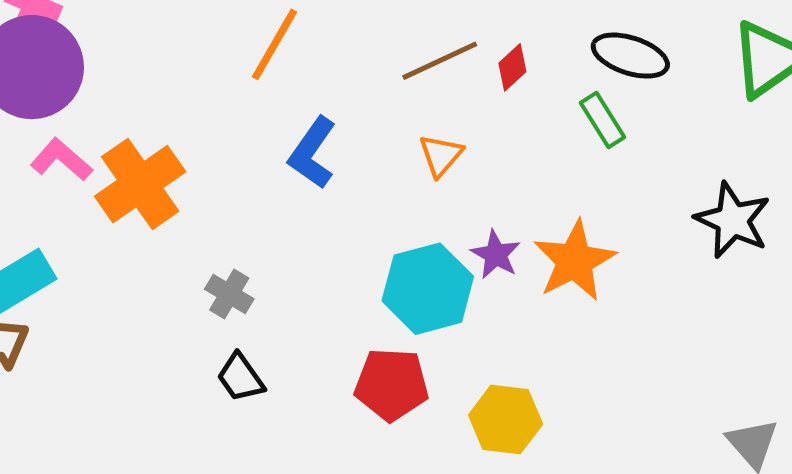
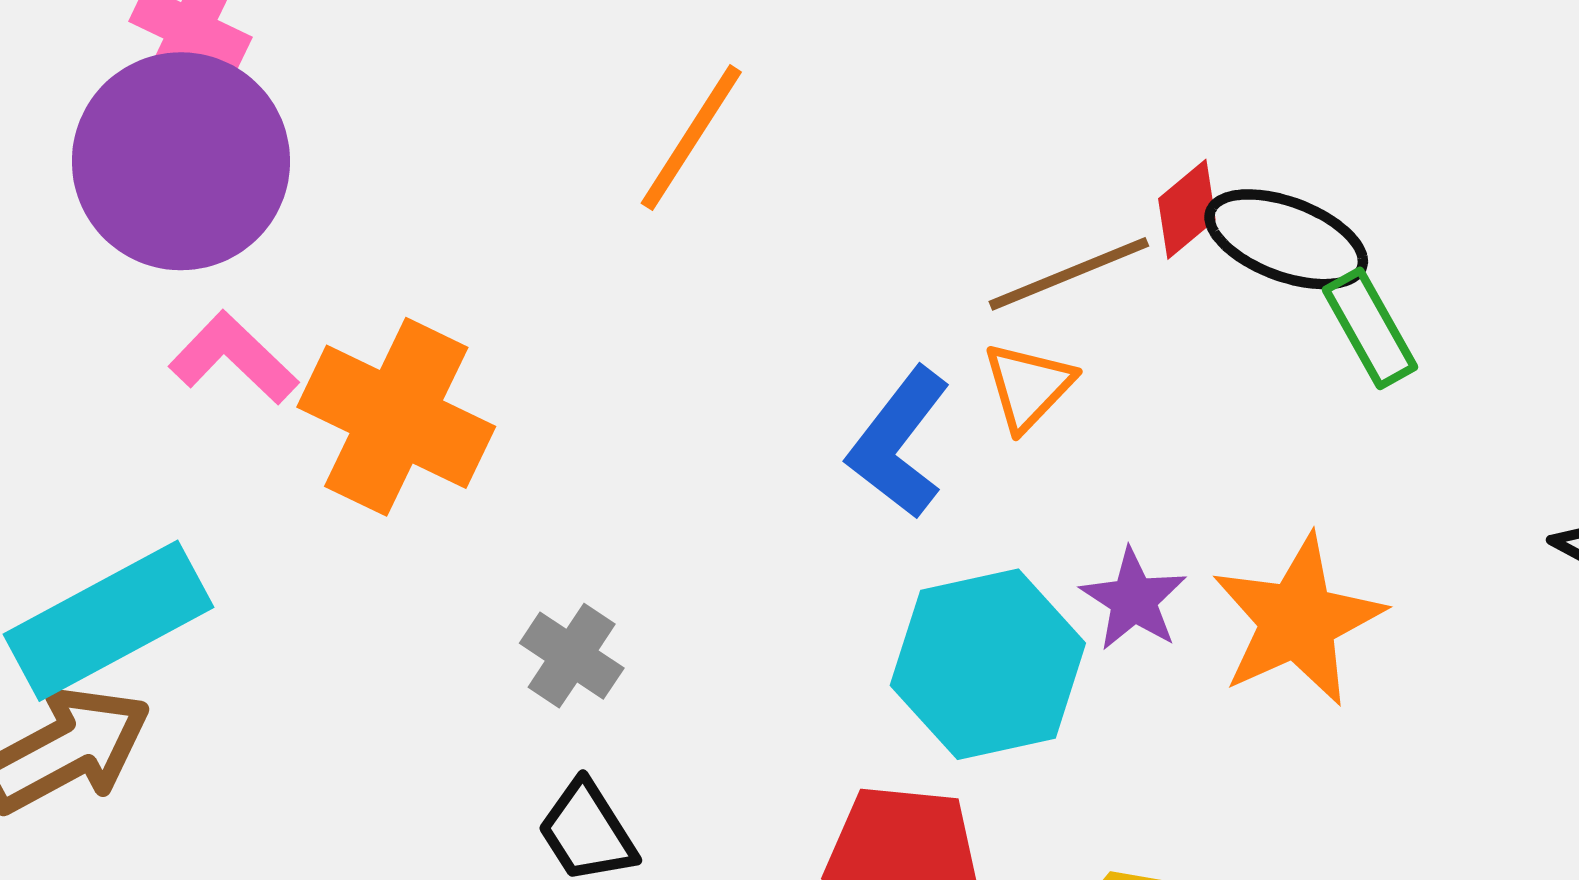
black ellipse: (630, 56) -> (1286, 239), moved
brown line: (440, 61) -> (1069, 274), moved
blue L-shape: (312, 153) -> (899, 443), moved
orange cross: (140, 184) -> (396, 417), turned -32

